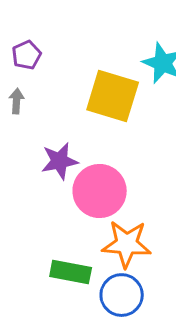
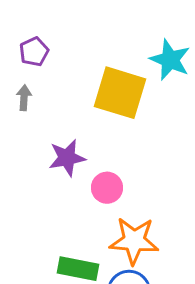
pink circle: (100, 191) -> (107, 188), size x0.6

